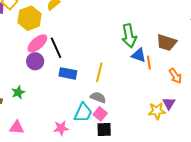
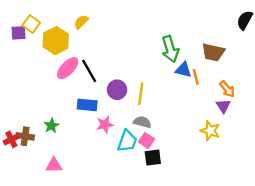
purple circle: (35, 61) -> (117, 90), moved
blue rectangle: (68, 73) -> (87, 105), moved
purple triangle: (169, 103) -> (223, 106), moved
yellow star: (157, 111) -> (210, 131), turned 30
pink star: (61, 128) -> (105, 125), moved

